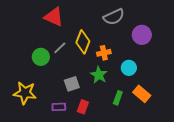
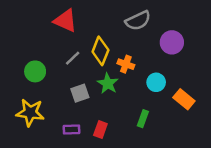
orange cross: (104, 53) -> (126, 64), turned 32
green circle: (41, 57) -> (35, 71), moved
green star: (99, 75) -> (108, 84), moved
gray square: (72, 84) -> (80, 93), moved
orange rectangle: (142, 94) -> (184, 99), moved

